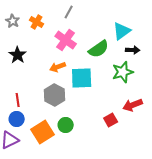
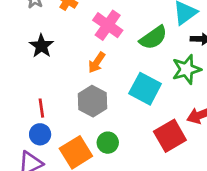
orange arrow: (58, 67) -> (97, 62), turned -35
cyan square: (82, 78) -> (145, 89), moved, turned 30
red square: (111, 120) -> (170, 136), size x1.6

